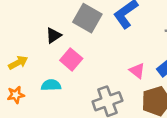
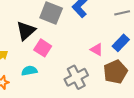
black triangle: (54, 35) -> (26, 31), size x1.5

